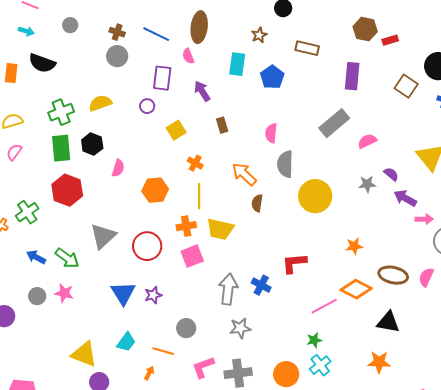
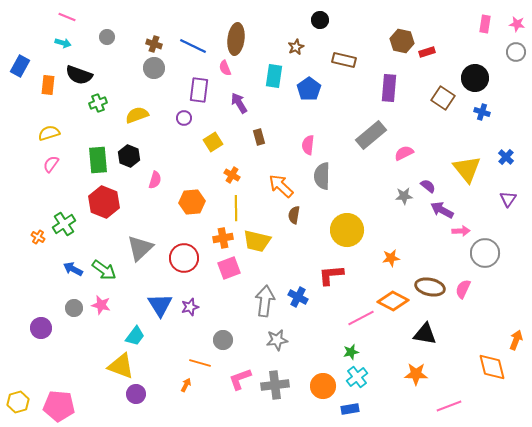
green cross: (61, 112) -> (98, 103), moved, size x0.7
yellow circle: (315, 196) -> (347, 230), moved
cyan trapezoid: (126, 342) -> (135, 336), moved

